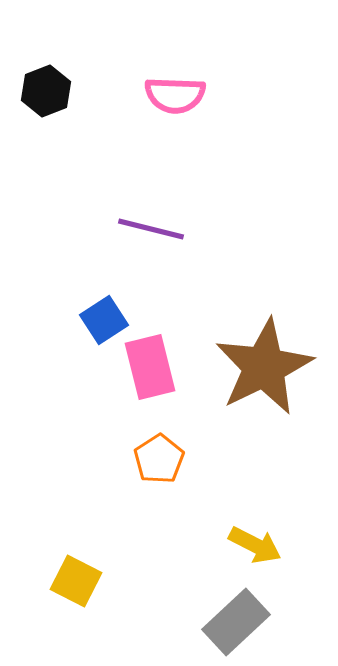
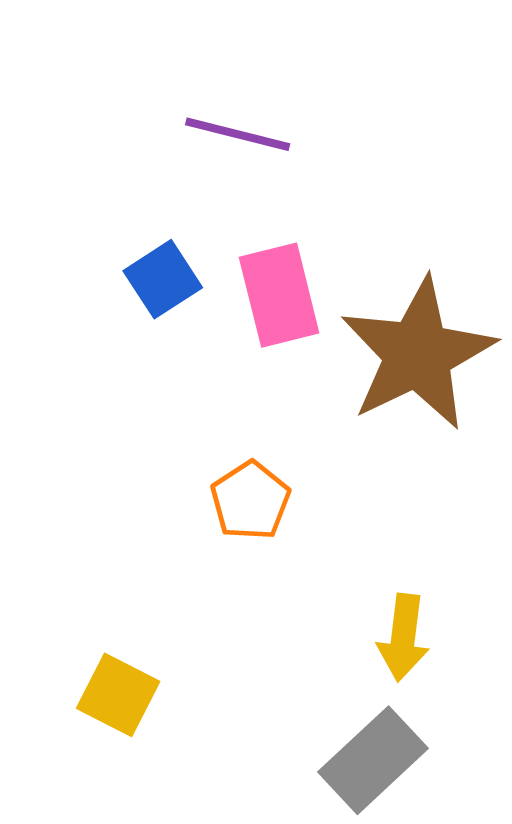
pink rectangle: (150, 367) -> (279, 295), moved
yellow arrow: (255, 545) -> (403, 638), turned 70

